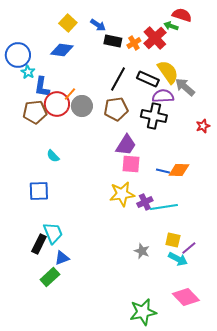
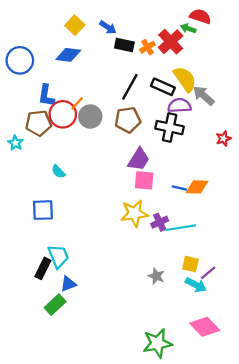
cyan star: (28, 72) -> (15, 143), moved

